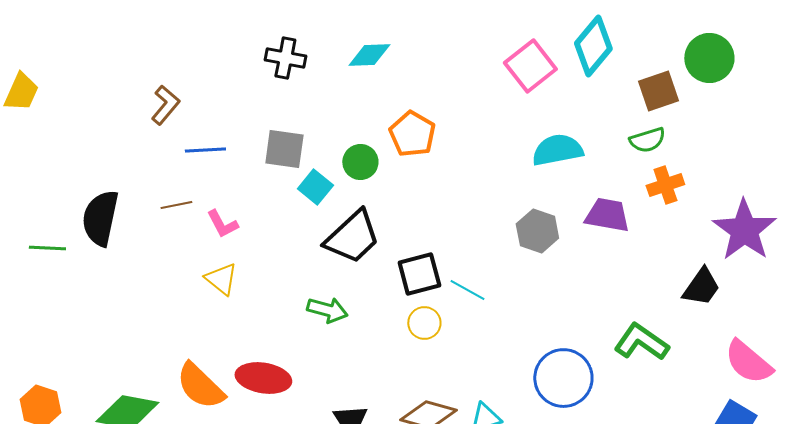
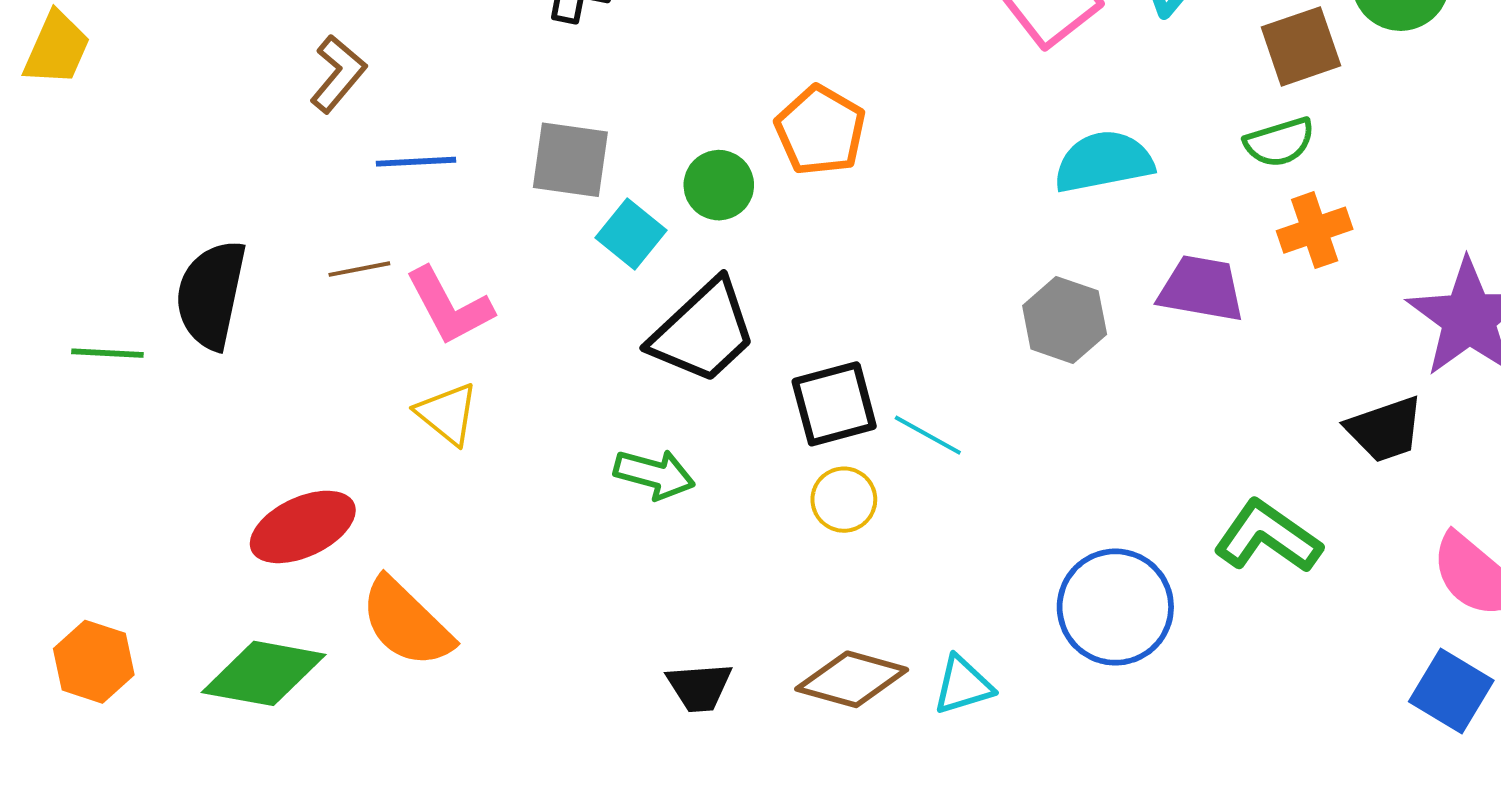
pink L-shape: (222, 224) -> (449, 306), size x1.4
black trapezoid: (701, 287) -> (1385, 429), turned 36
red ellipse: (263, 378) -> (303, 527), moved, turned -34

